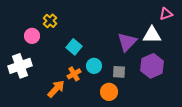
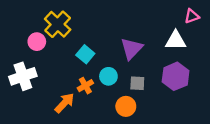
yellow cross: (50, 21) -> (58, 24), size x1.6
purple triangle: (127, 42) -> (132, 49), moved

